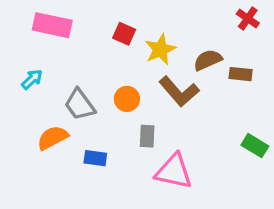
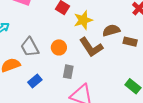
blue rectangle: (95, 158) -> (35, 81), turned -56

